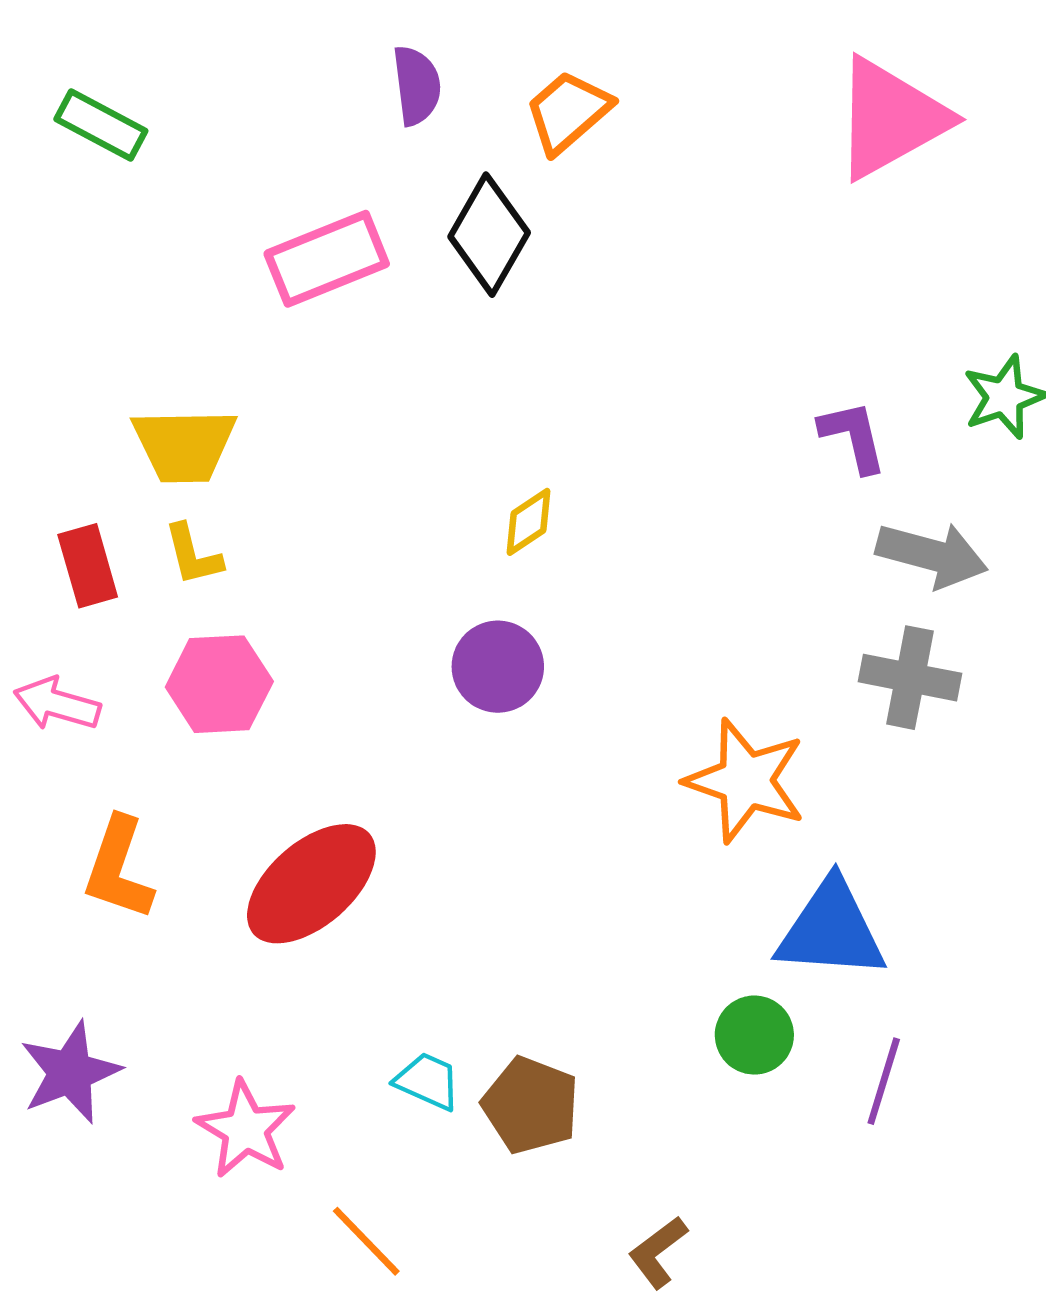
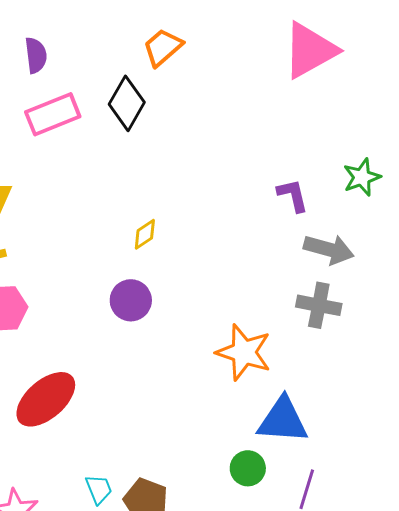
purple semicircle: (417, 86) -> (36, 55), moved
cyan trapezoid: (428, 1081) -> (99, 489), turned 44

